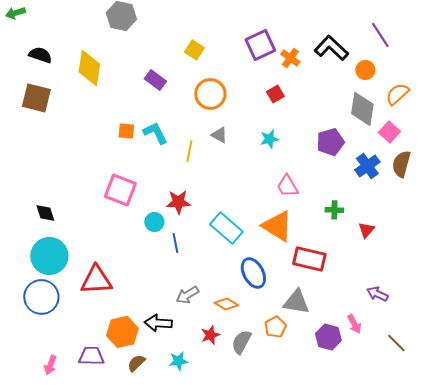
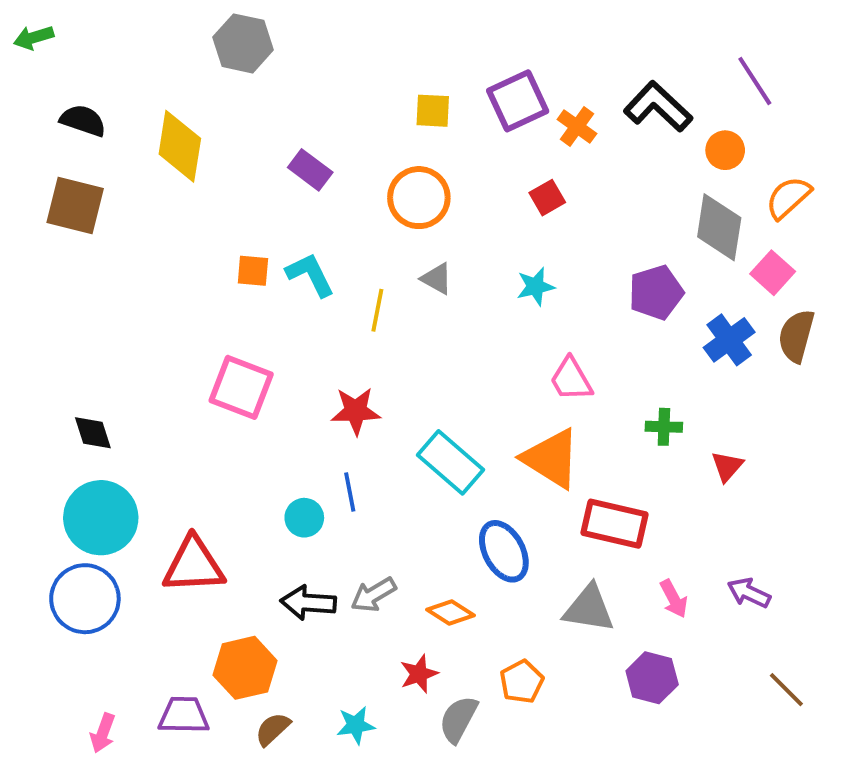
yellow square: (194, 50) -> (433, 111), moved, turned -30
cyan circle: (154, 222) -> (304, 518), moved
black arrow: (158, 323) -> (308, 603), moved
pink arrow: (354, 324) -> (674, 599), moved
orange pentagon: (275, 327) -> (522, 682), moved
gray semicircle: (241, 342) -> (458, 719), moved

